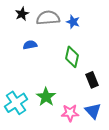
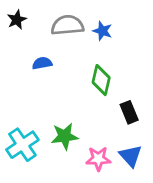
black star: (22, 14) -> (17, 20), moved
green star: (46, 97) -> (65, 136), turned 30

